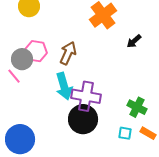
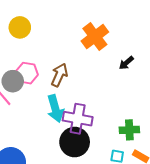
green cross: (137, 107) -> (129, 130), turned -30

